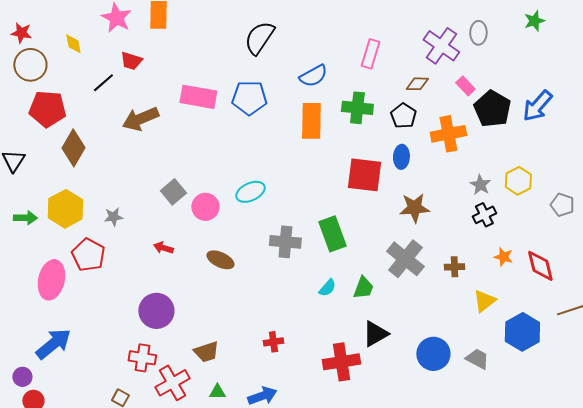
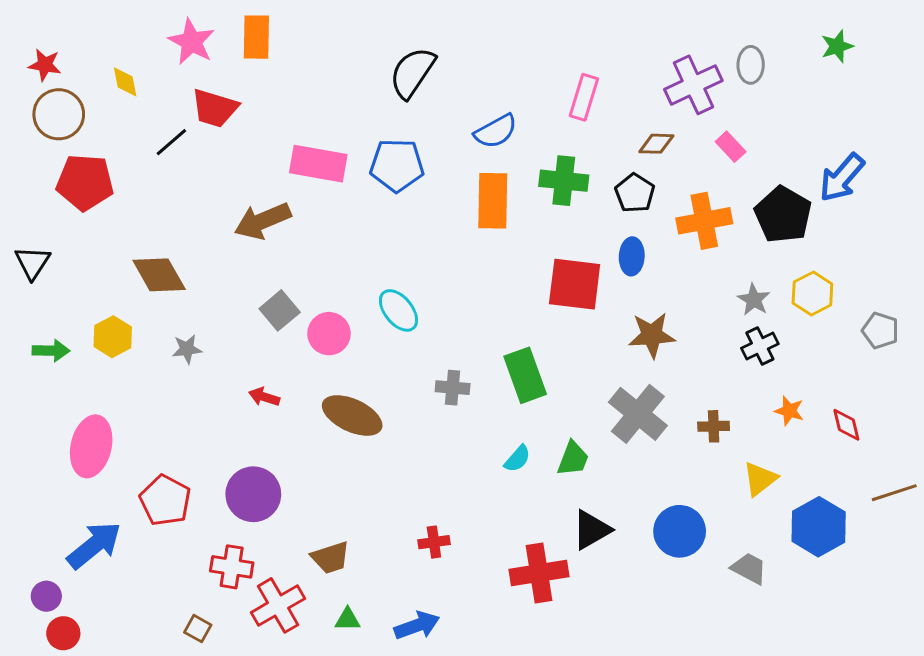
purple cross: (441, 46) -> (693, 85), turned 30
red trapezoid: (131, 61) -> (215, 108), size x1.4
black pentagon: (492, 109) -> (783, 215), moved
brown arrow: (140, 119) -> (263, 221), moved
brown diamond: (73, 148) -> (159, 275), moved, turned -60
cyan ellipse: (250, 192) -> (398, 310), turned 76
yellow hexagon: (65, 209) -> (113, 337), size x0.7
gray cross: (285, 242) -> (453, 388), size x0.7
red pentagon: (88, 255) -> (165, 500), moved
brown ellipse: (220, 260) -> (352, 415), size x1.4
red diamond: (540, 266) -> (846, 425), size x0.7
blue circle: (433, 354) -> (680, 531), moved

